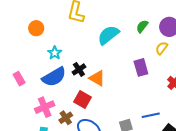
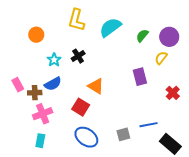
cyan semicircle: (108, 35) -> (110, 27), moved
black cross: (79, 69) -> (78, 56), moved
blue semicircle: (54, 77) -> (53, 84), size x0.7
brown cross: (66, 118) -> (35, 93), moved, turned 32

